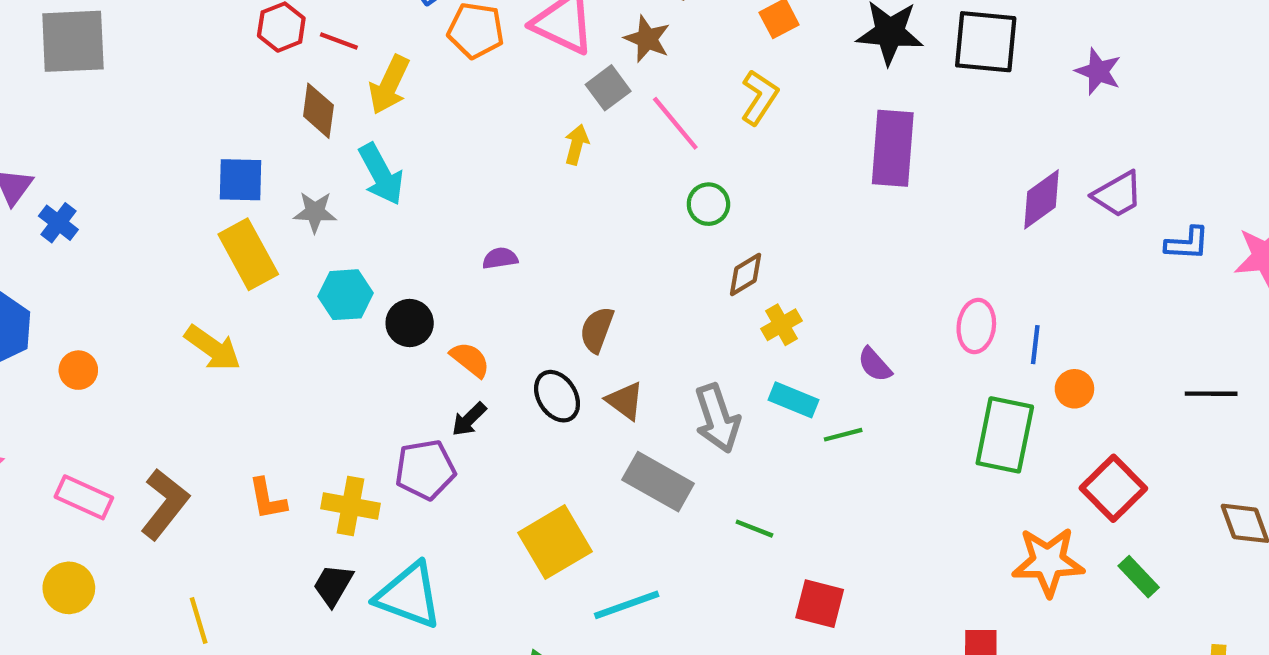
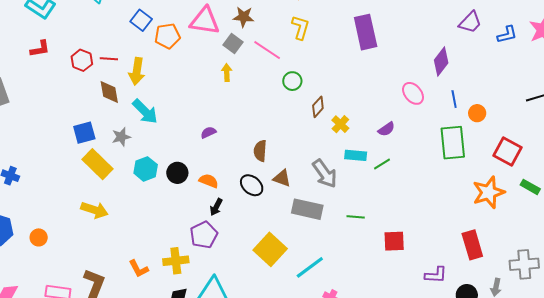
purple diamond: (1042, 199) -> (441, 61), moved
pink ellipse: (976, 326) -> (413, 93), moved, turned -30
purple semicircle: (875, 365) -> (386, 129), turned -66

